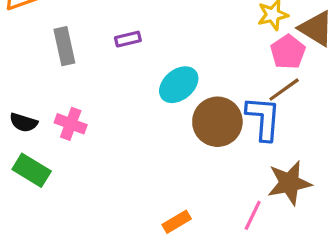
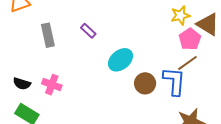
purple rectangle: (128, 39) -> (88, 31), turned 56
brown circle: (217, 122) -> (145, 83), size x0.7

